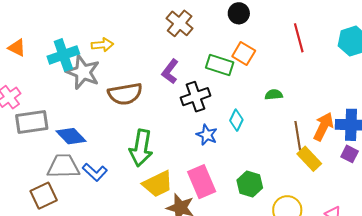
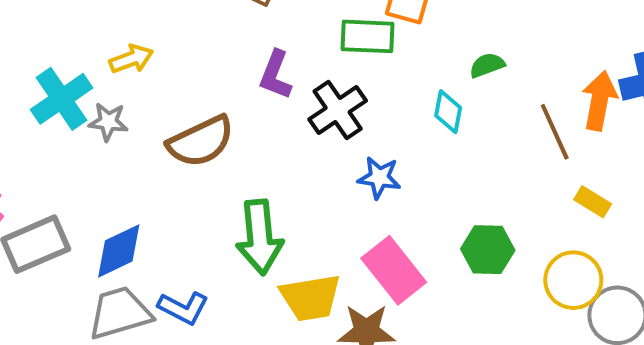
gray star: (83, 72) -> (108, 122), size x0.6
cyan diamond: (236, 120) -> (448, 112), moved
blue diamond: (71, 136) -> (119, 251), turned -56
yellow rectangle: (309, 159) -> (593, 202), moved, size x0.7
yellow trapezoid: (158, 184) -> (311, 298), turned 32

